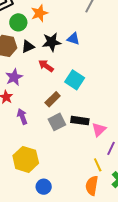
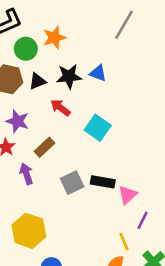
purple star: (14, 77) -> (17, 121), turned -30
brown rectangle: (53, 99) -> (45, 147), moved

